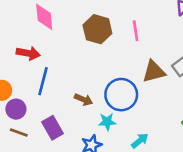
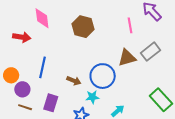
pink line: (136, 31) -> (130, 25), moved
red arrow: (28, 53) -> (22, 37), moved
purple rectangle: (53, 128) -> (51, 103), turned 48

